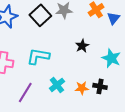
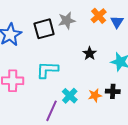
black square: (40, 15) -> (44, 29), turned 35
purple line: (25, 92) -> (51, 111), moved

